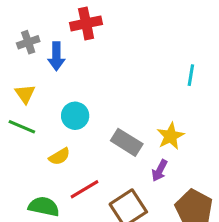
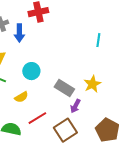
cyan line: (191, 75) -> (98, 40), moved
purple arrow: (160, 171) -> (75, 106), moved

